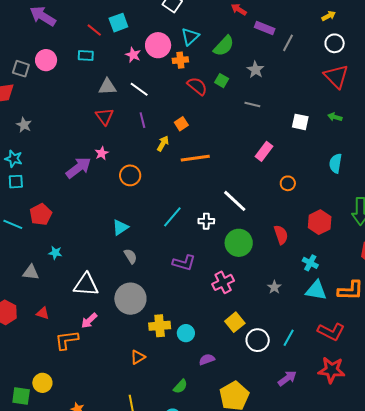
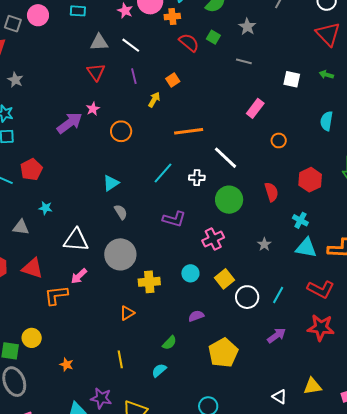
orange line: (195, 158) -> (189, 131), moved
red triangle: (43, 313) -> (32, 268), size x1.6
cyan circle: (186, 333) -> (190, 273), moved

